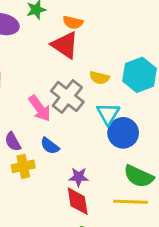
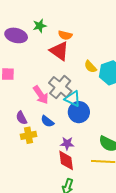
yellow semicircle: (99, 78) -> (90, 67), moved, turned 32
cyan triangle: (108, 114) -> (73, 99), moved, turned -36
blue circle: (123, 133) -> (79, 112), moved

